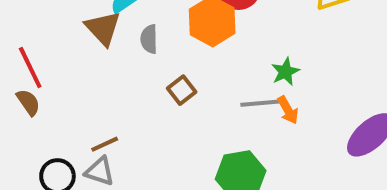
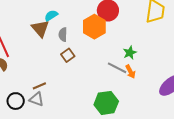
brown square: (182, 90) -> (68, 55), moved
gray line: (261, 103) -> (117, 68), turned 30

